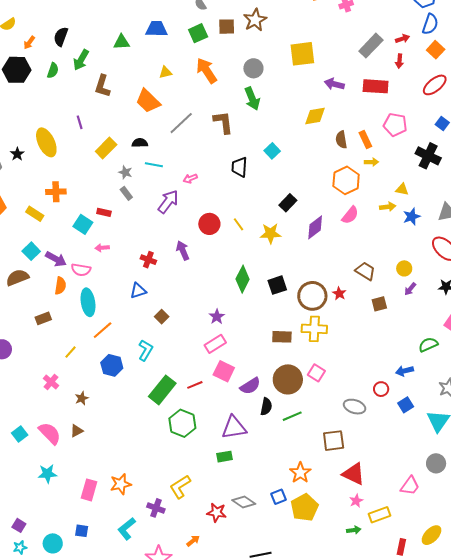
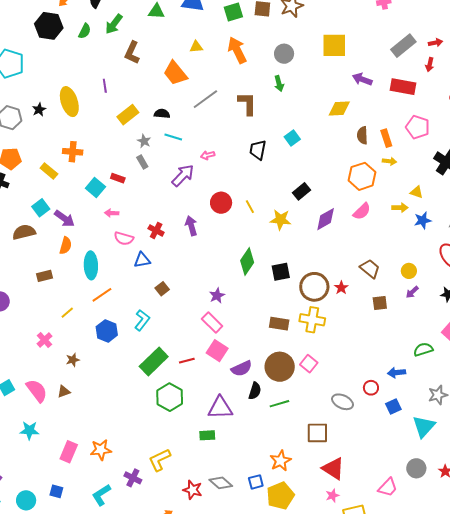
green arrow: (252, 99) -> (279, 84), size x0.7
pink semicircle: (81, 270) -> (124, 238), moved
pink rectangle: (215, 344) -> (212, 322), turned 70

